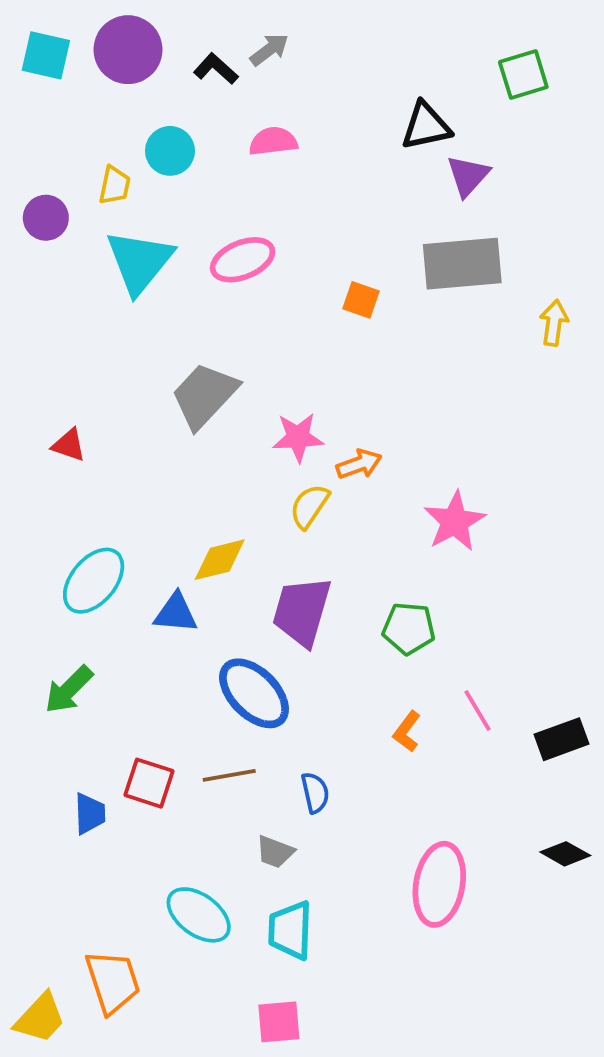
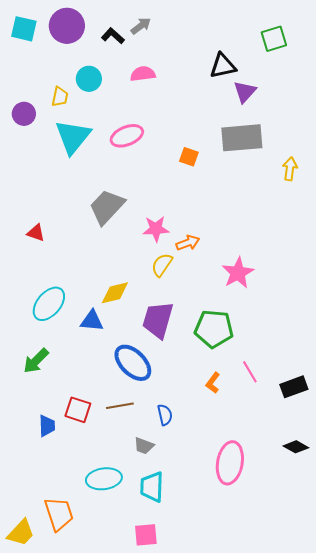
green pentagon: (409, 628) -> (214, 329), size x1.4
cyan ellipse: (199, 915) -> (104, 479), turned -44

